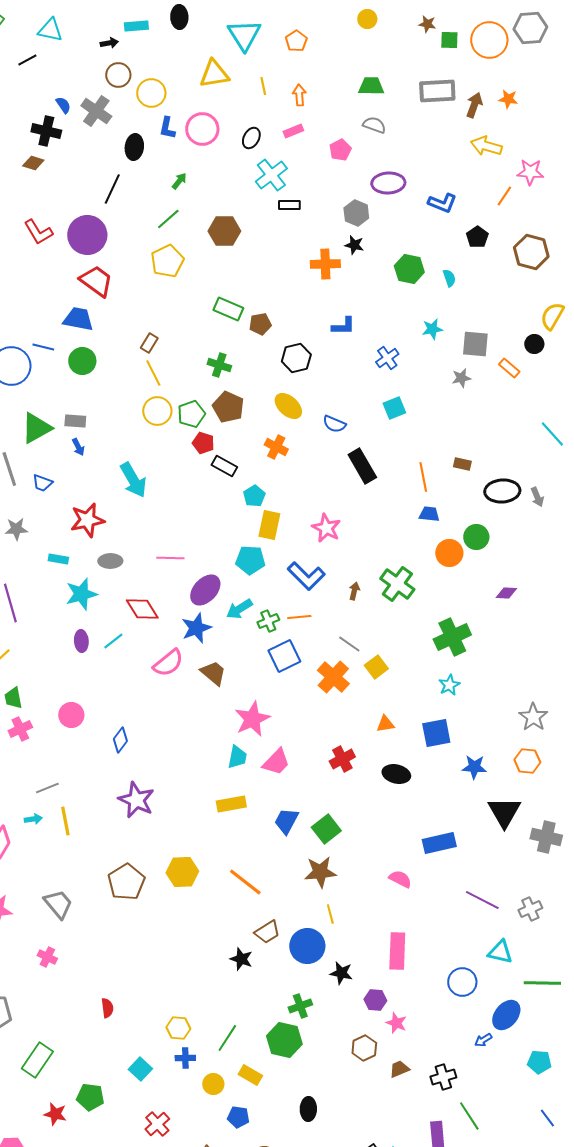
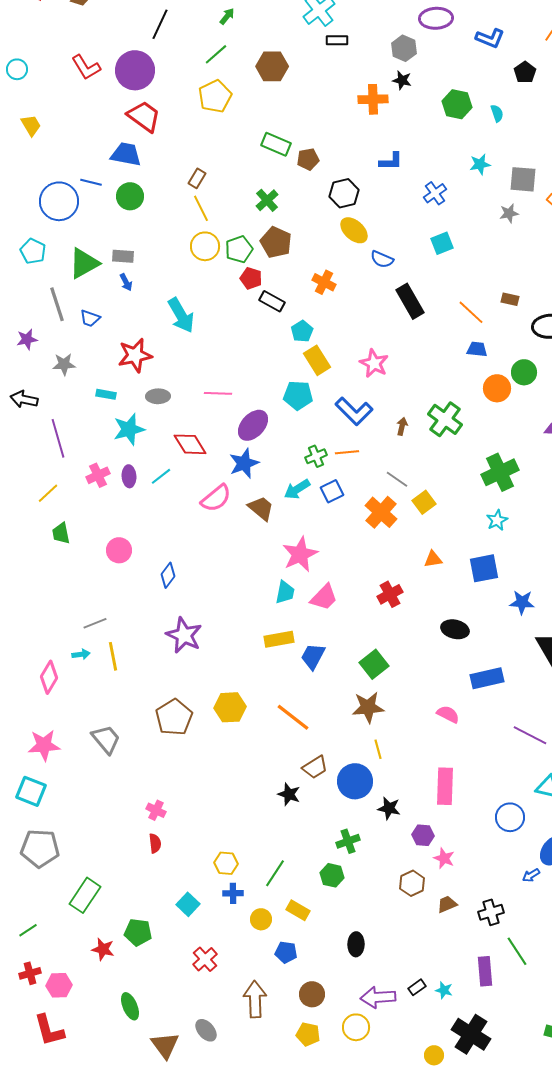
green cross: (219, 365) -> (267, 200), turned 30
yellow ellipse: (288, 406) -> (354, 230), moved
orange line: (423, 477) -> (471, 312), turned -36
yellow rectangle: (269, 525) -> (317, 360), turned -44
cyan arrow: (239, 609) -> (297, 489), moved
blue square: (284, 656) -> (332, 491), size x0.7
pink cross: (20, 729) -> (98, 475), moved
black ellipse: (396, 774) -> (455, 629), moved
blue trapezoid: (286, 821) -> (313, 656), moved
pink cross: (47, 957) -> (156, 810), moved
green hexagon: (284, 1040) -> (332, 875), size x0.7

